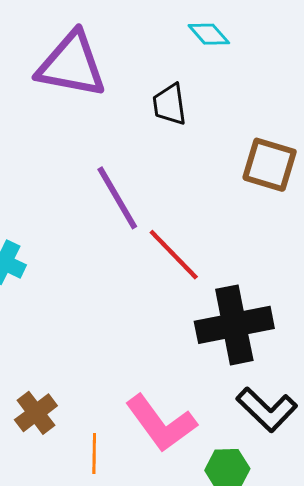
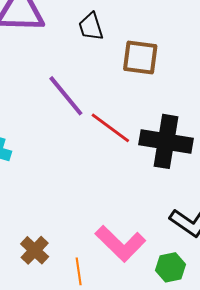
brown square: (270, 165) -> (140, 58), moved
black cross: (234, 325) -> (166, 141), moved, turned 30

